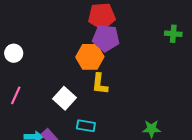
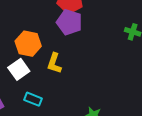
orange hexagon: (90, 57) -> (28, 44), moved

